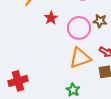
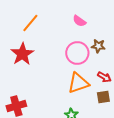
red star: (51, 18) -> (22, 54), moved, size x1.6

